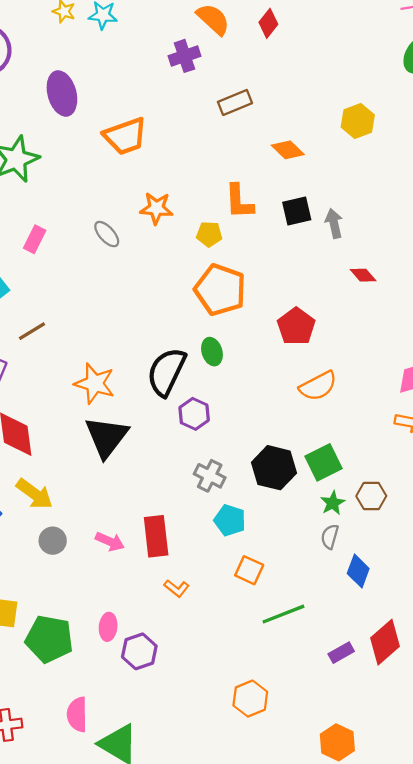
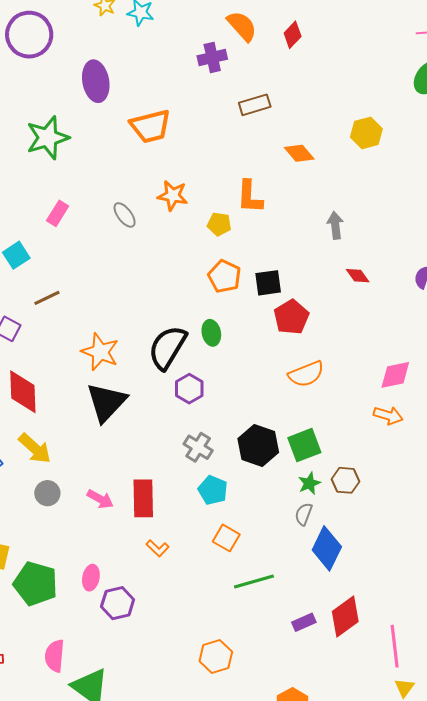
black square: (297, 211) -> (268, 283), moved
orange pentagon: (220, 290) -> (224, 276), size x0.7
blue diamond: (358, 571) -> (327, 548), size x1.4

